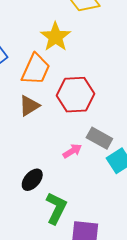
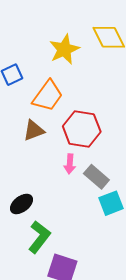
yellow star: (56, 37) -> (64, 49), moved
pink arrow: (72, 151) -> (70, 164), moved, turned 114

